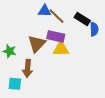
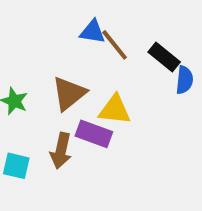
purple rectangle: (56, 36) -> (94, 134), moved
brown arrow: (28, 68) -> (61, 151), moved

